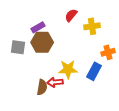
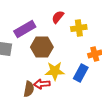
purple rectangle: (38, 27) -> (25, 29), size x1.5
brown hexagon: (42, 42) -> (42, 47), moved

